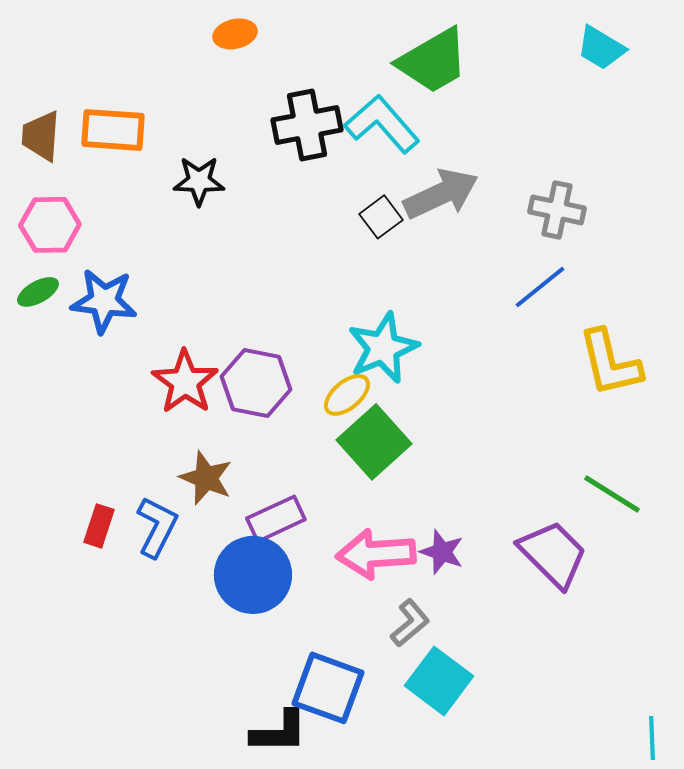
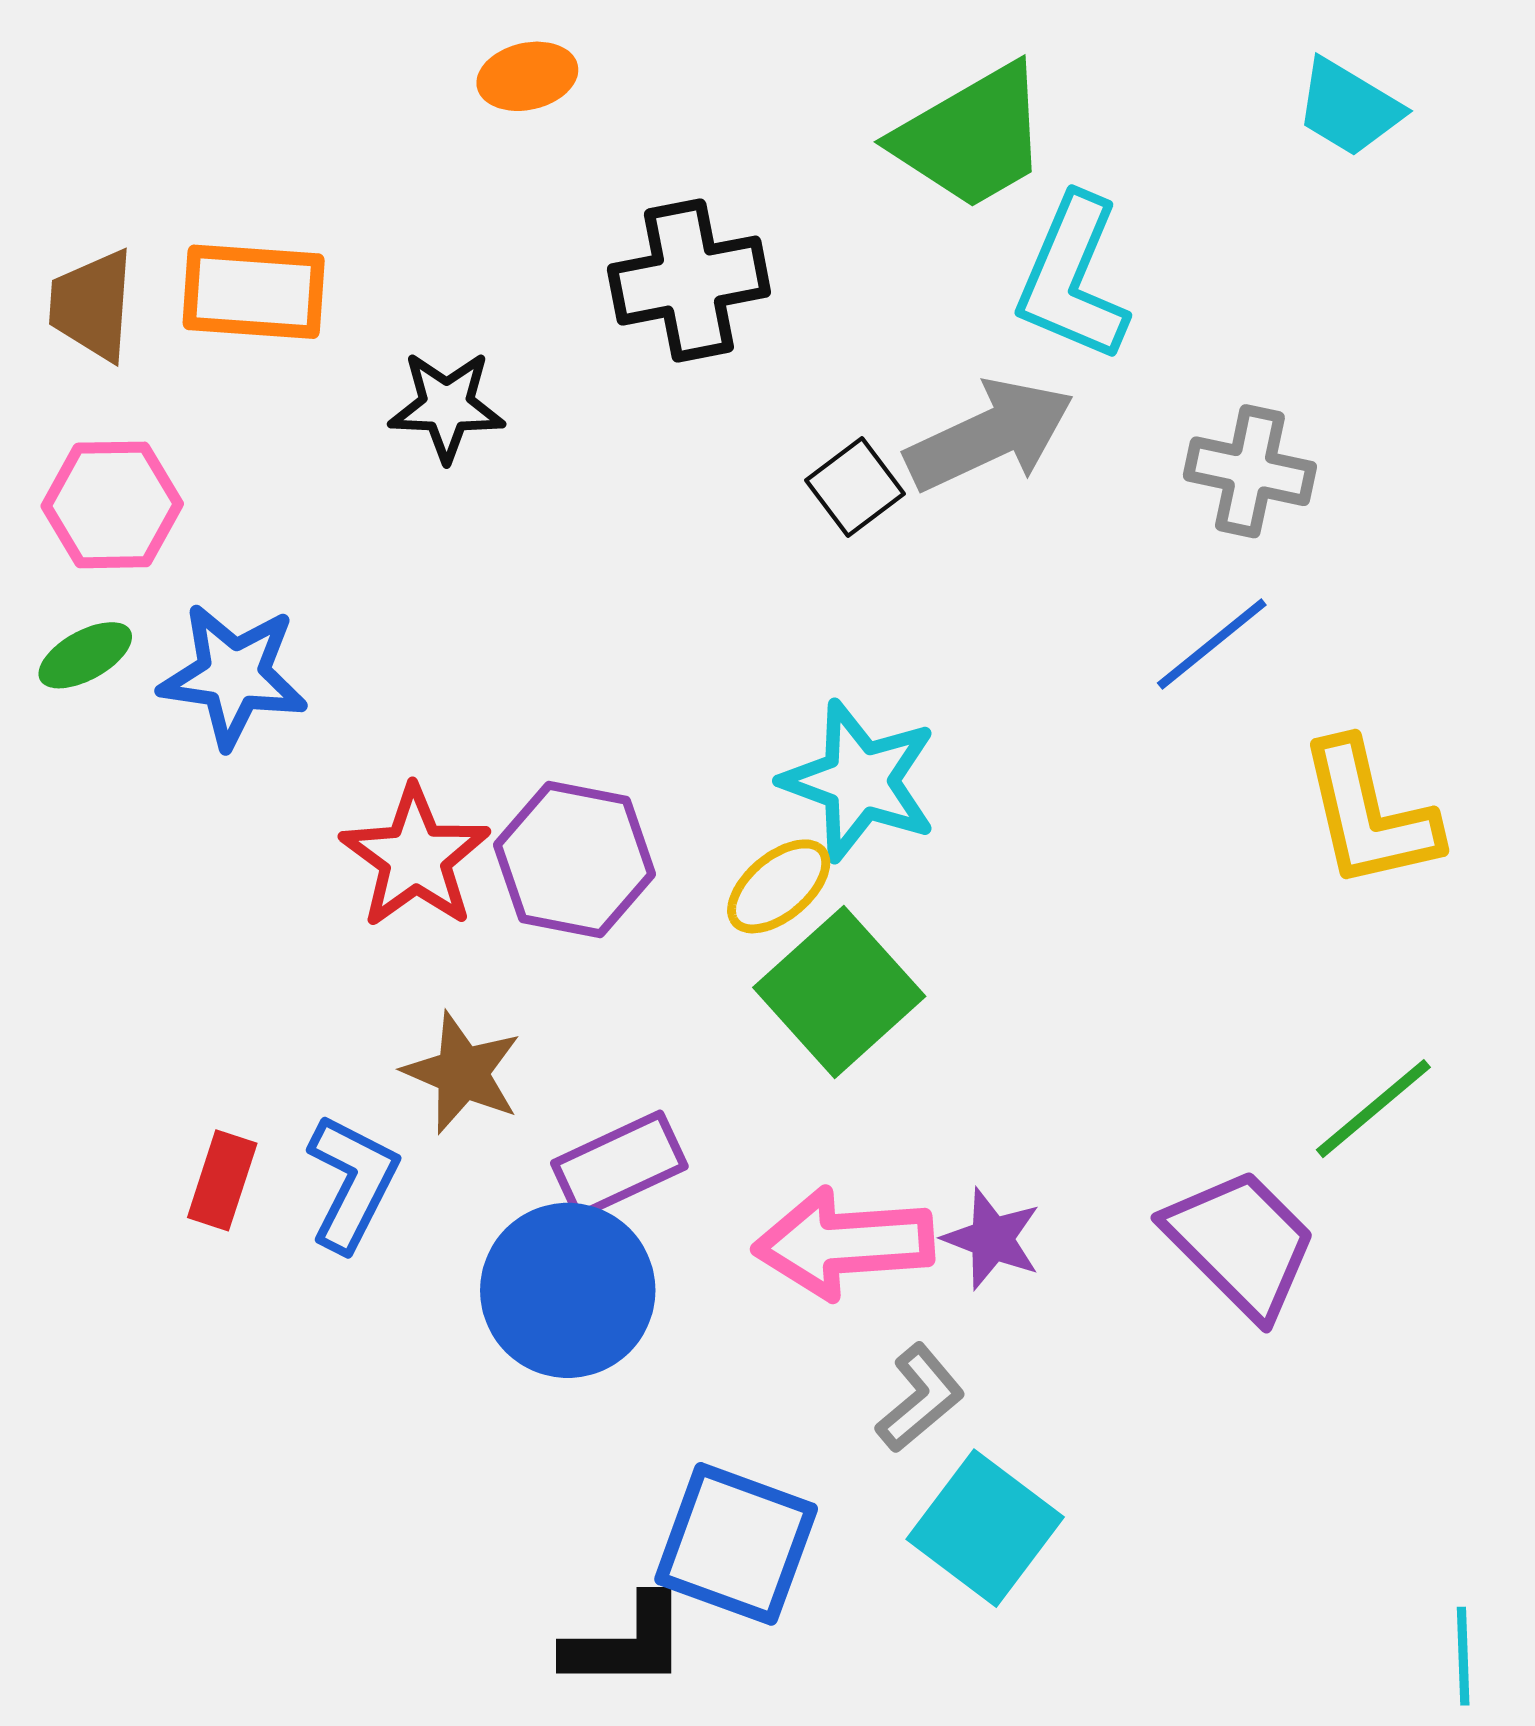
cyan L-shape: (382, 124) -> (1073, 278), moved, turned -116
cyan star: (383, 348) -> (859, 781), turned -30
green line: (612, 494) -> (1373, 1109), turned -72

